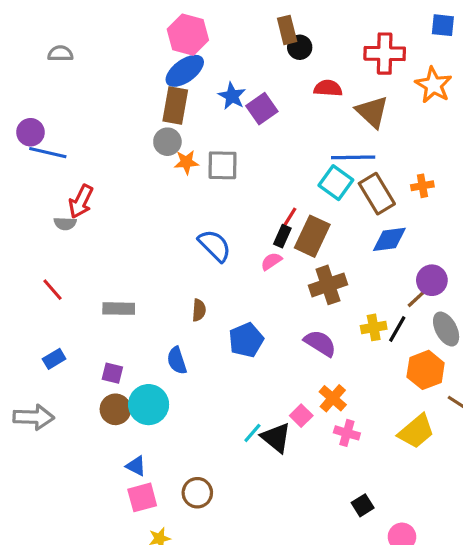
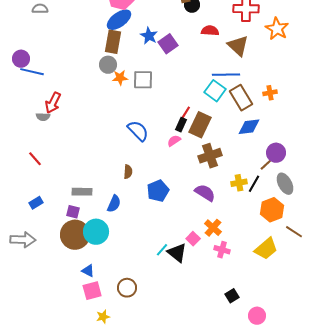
gray rectangle: (119, 309) -> (82, 192), moved
blue semicircle: (177, 360) -> (114, 204), turned -138
brown circle: (115, 409) -> (75, 235), size x1.5

